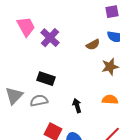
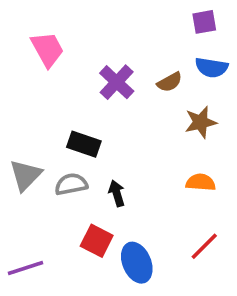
purple cross: (50, 38) -> (117, 82), moved
black arrow: (77, 106) -> (117, 193), moved

